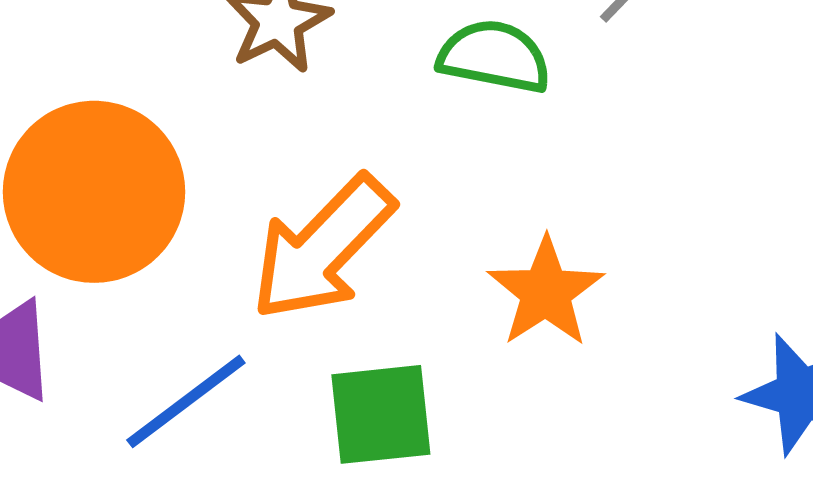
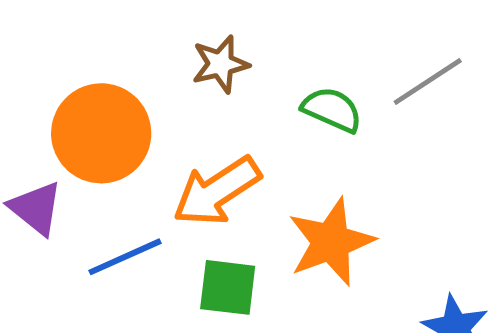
orange star: (546, 292) -> (331, 242), size x1.4

